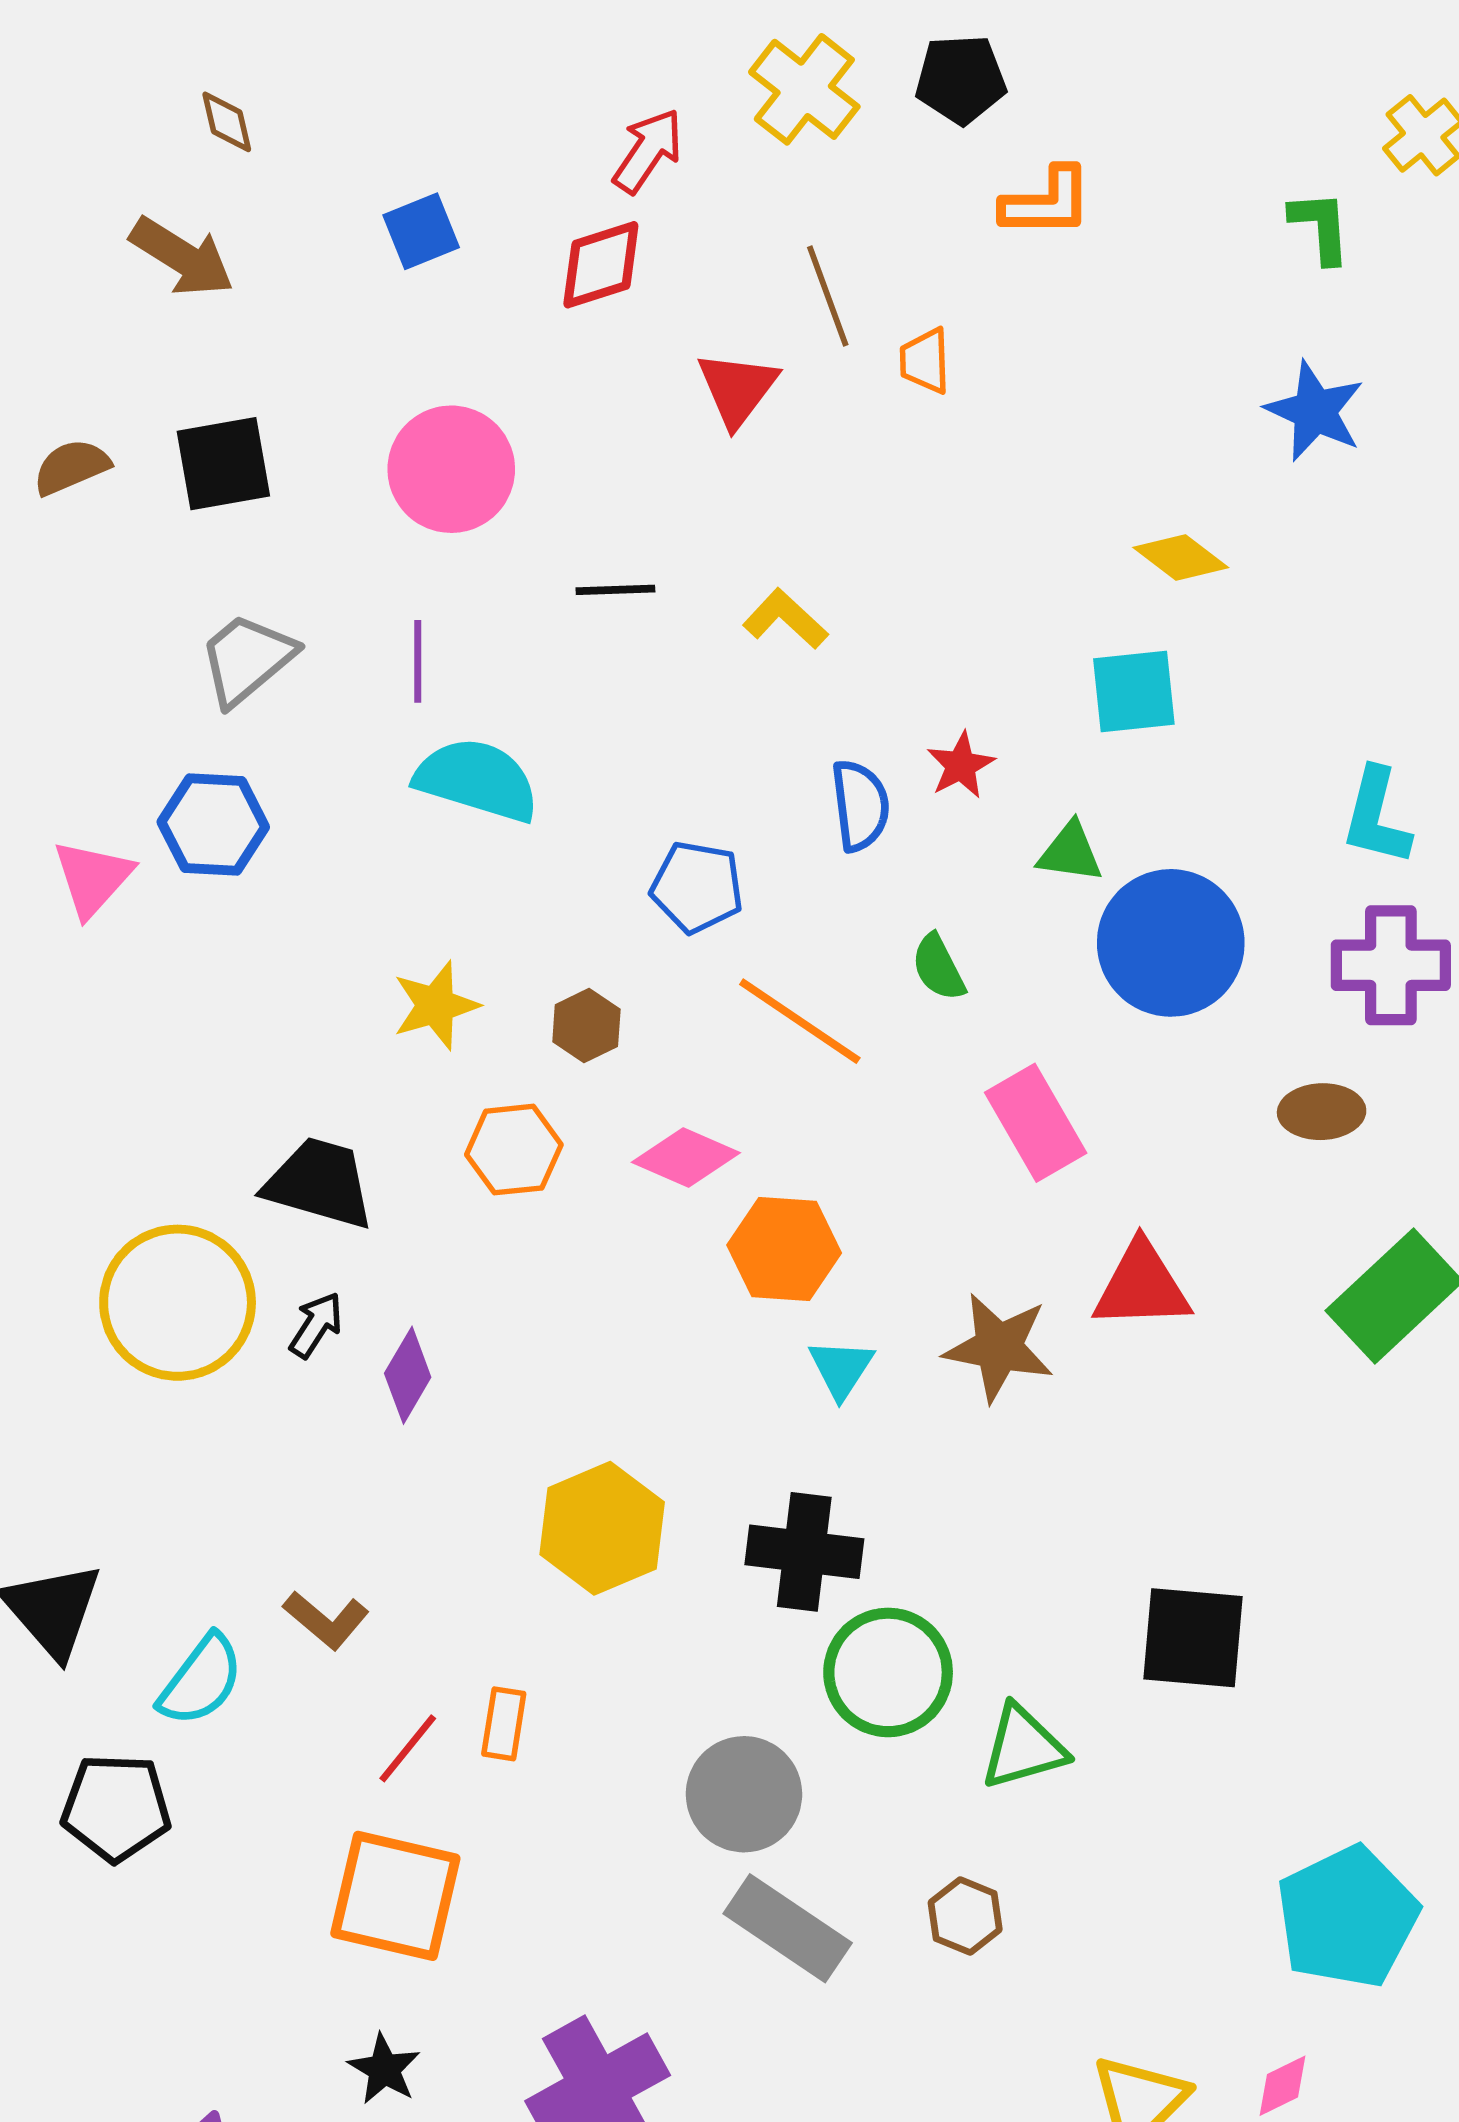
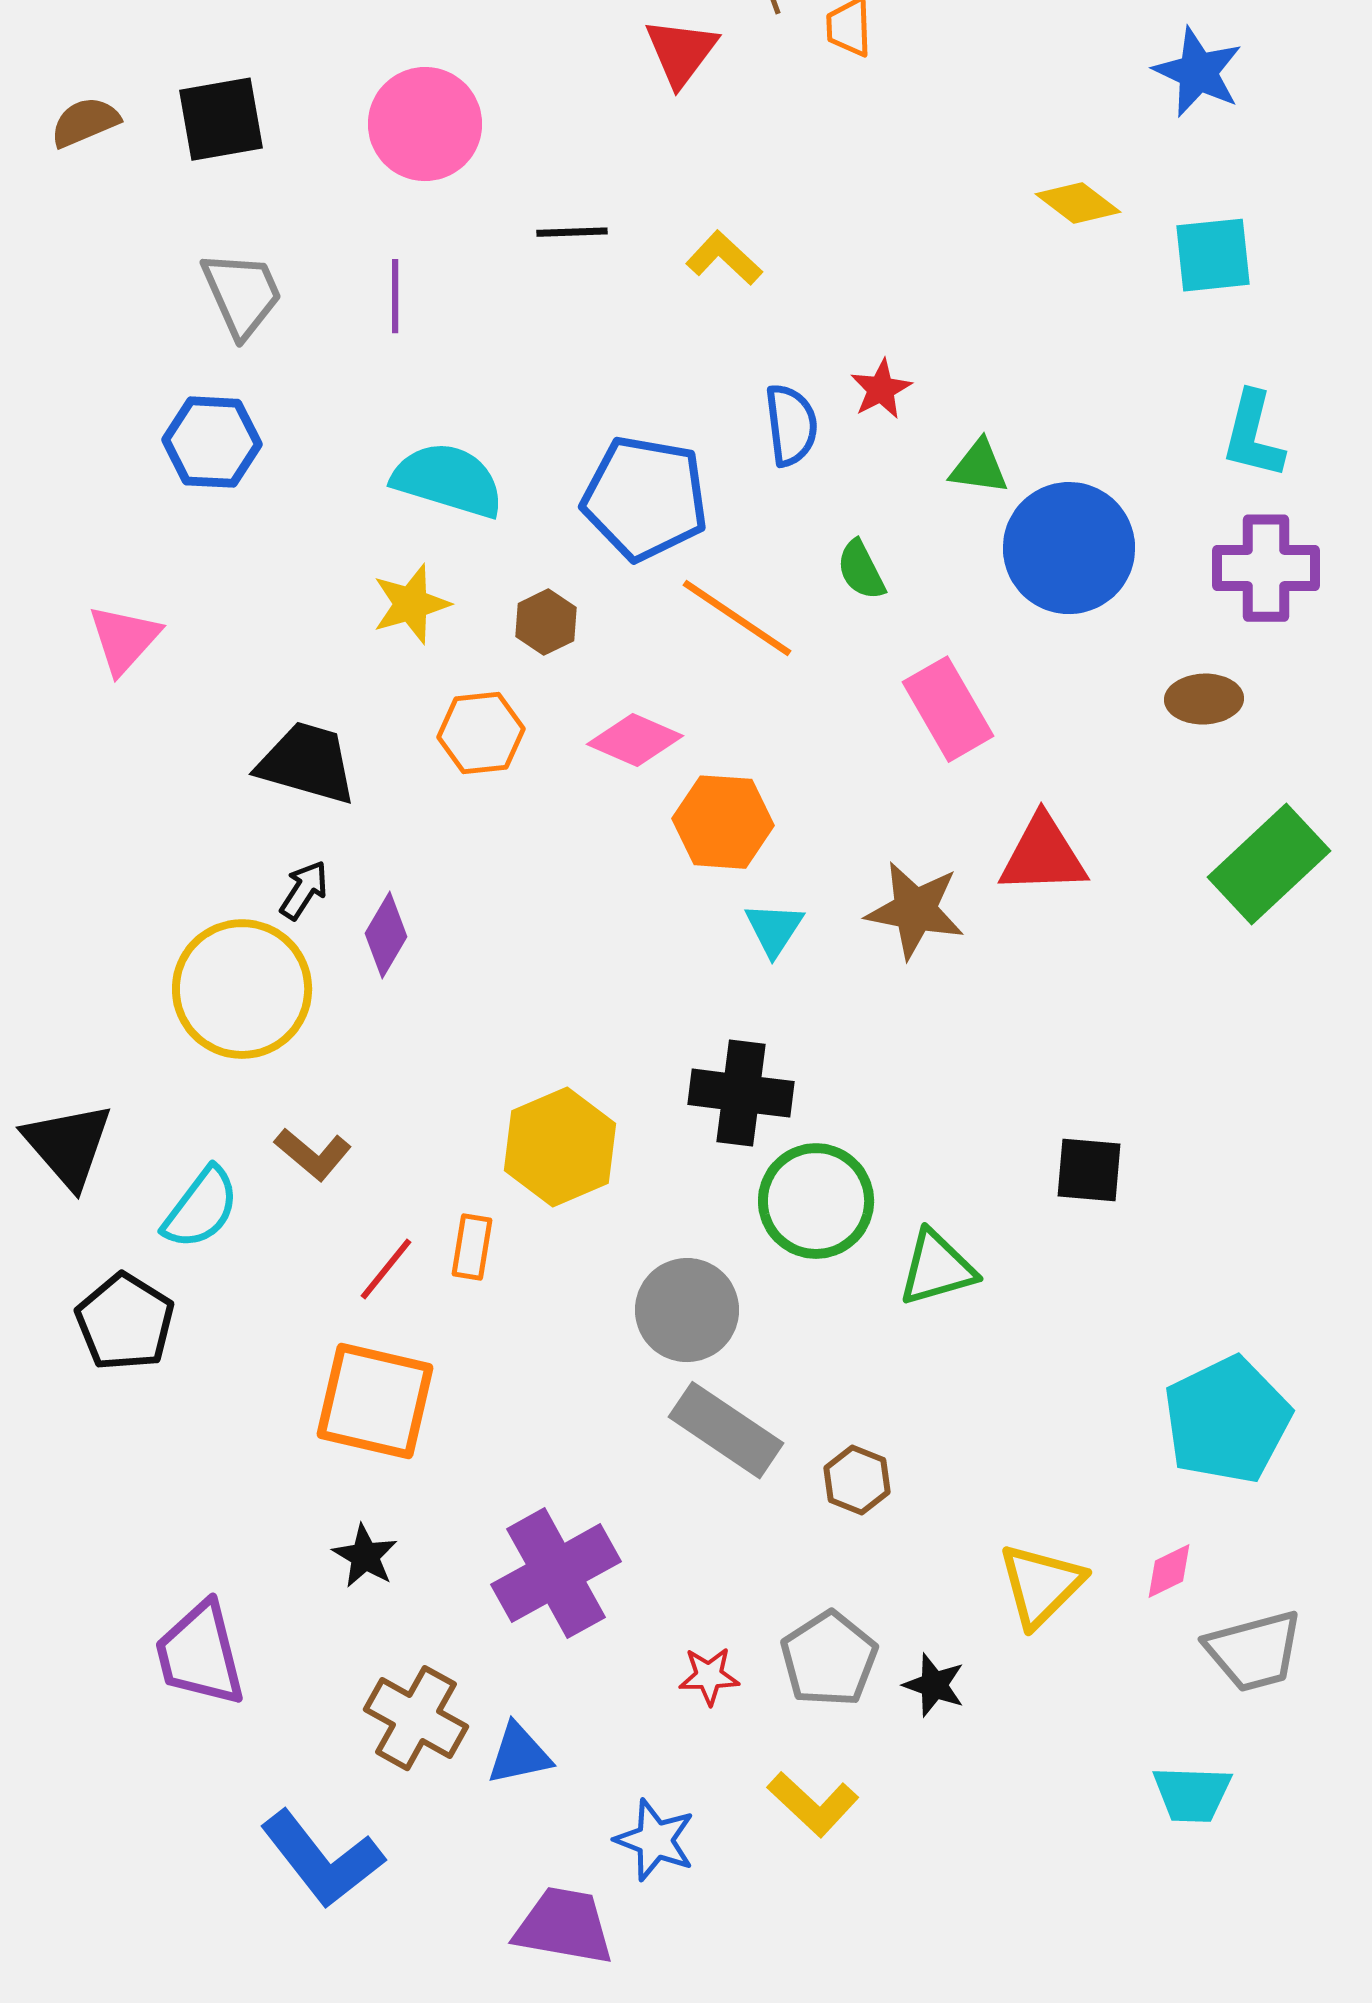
gray trapezoid: (247, 659) -> (242, 294), turned 106
cyan square: (1134, 692) -> (1213, 255), moved
cyan semicircle: (477, 780) -> (448, 480), moved
pink triangle: (93, 878) -> (124, 639), moved
blue pentagon: (697, 887) -> (645, 498), size x1.5
yellow circle: (178, 1303) -> (242, 989), moved
yellow hexagon: (602, 1528) -> (560, 1147), moved
black square: (1193, 1638) -> (1089, 1170), size x0.7
black pentagon: (116, 1808) -> (125, 1322), turned 30
brown hexagon: (965, 1916) -> (857, 1480), moved

